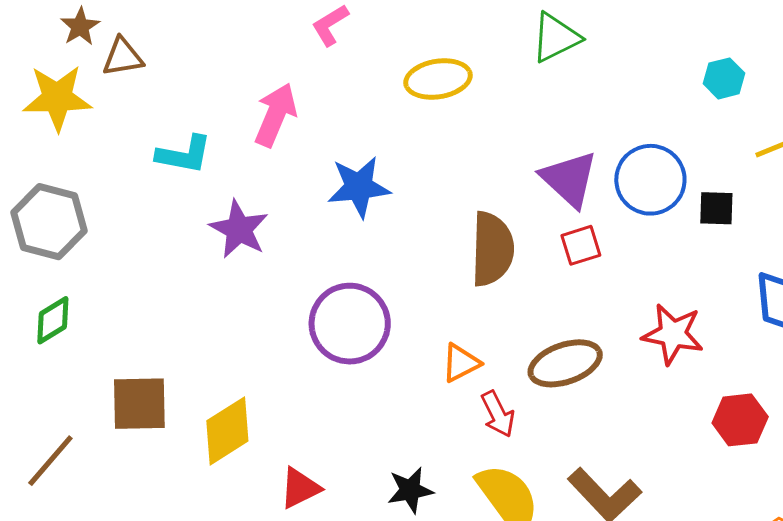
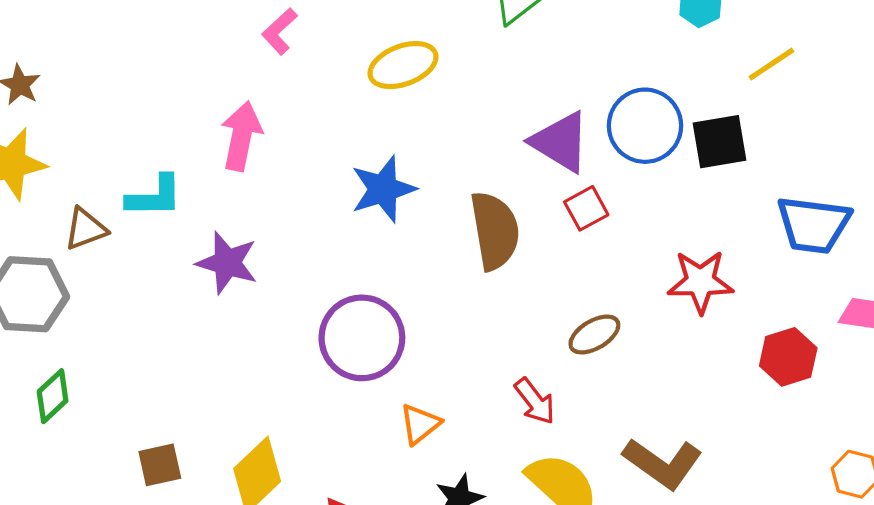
brown triangle: (123, 57) -> (86, 229), moved
blue star: (359, 187) -> (383, 189), moved
black square: (716, 208) -> (719, 142), size x1.4
orange triangle: (461, 363) -> (420, 424), moved
brown ellipse: (565, 363) -> (594, 334), size x0.7
brown square: (139, 404) -> (160, 465), size x0.7

